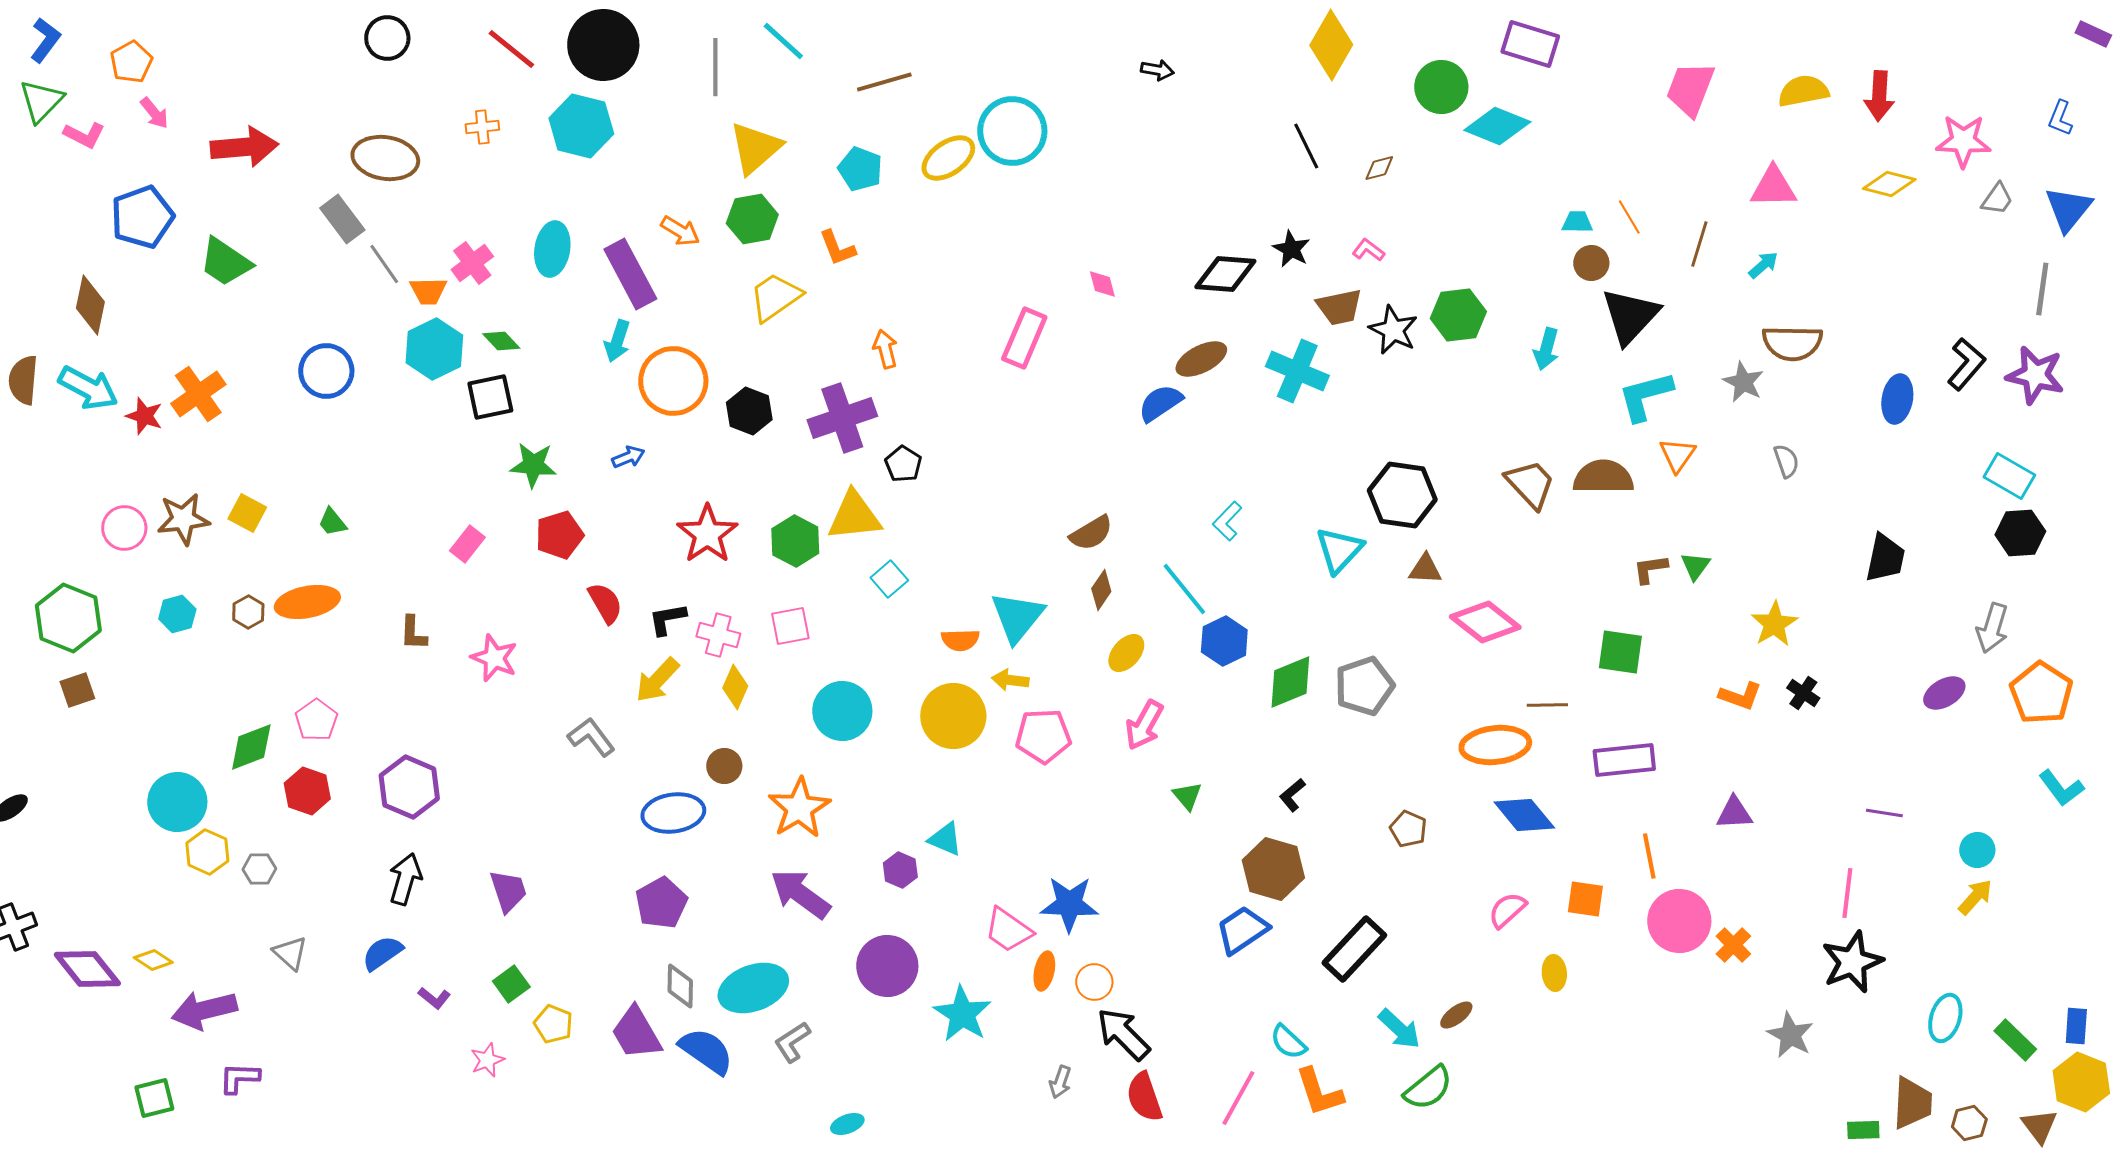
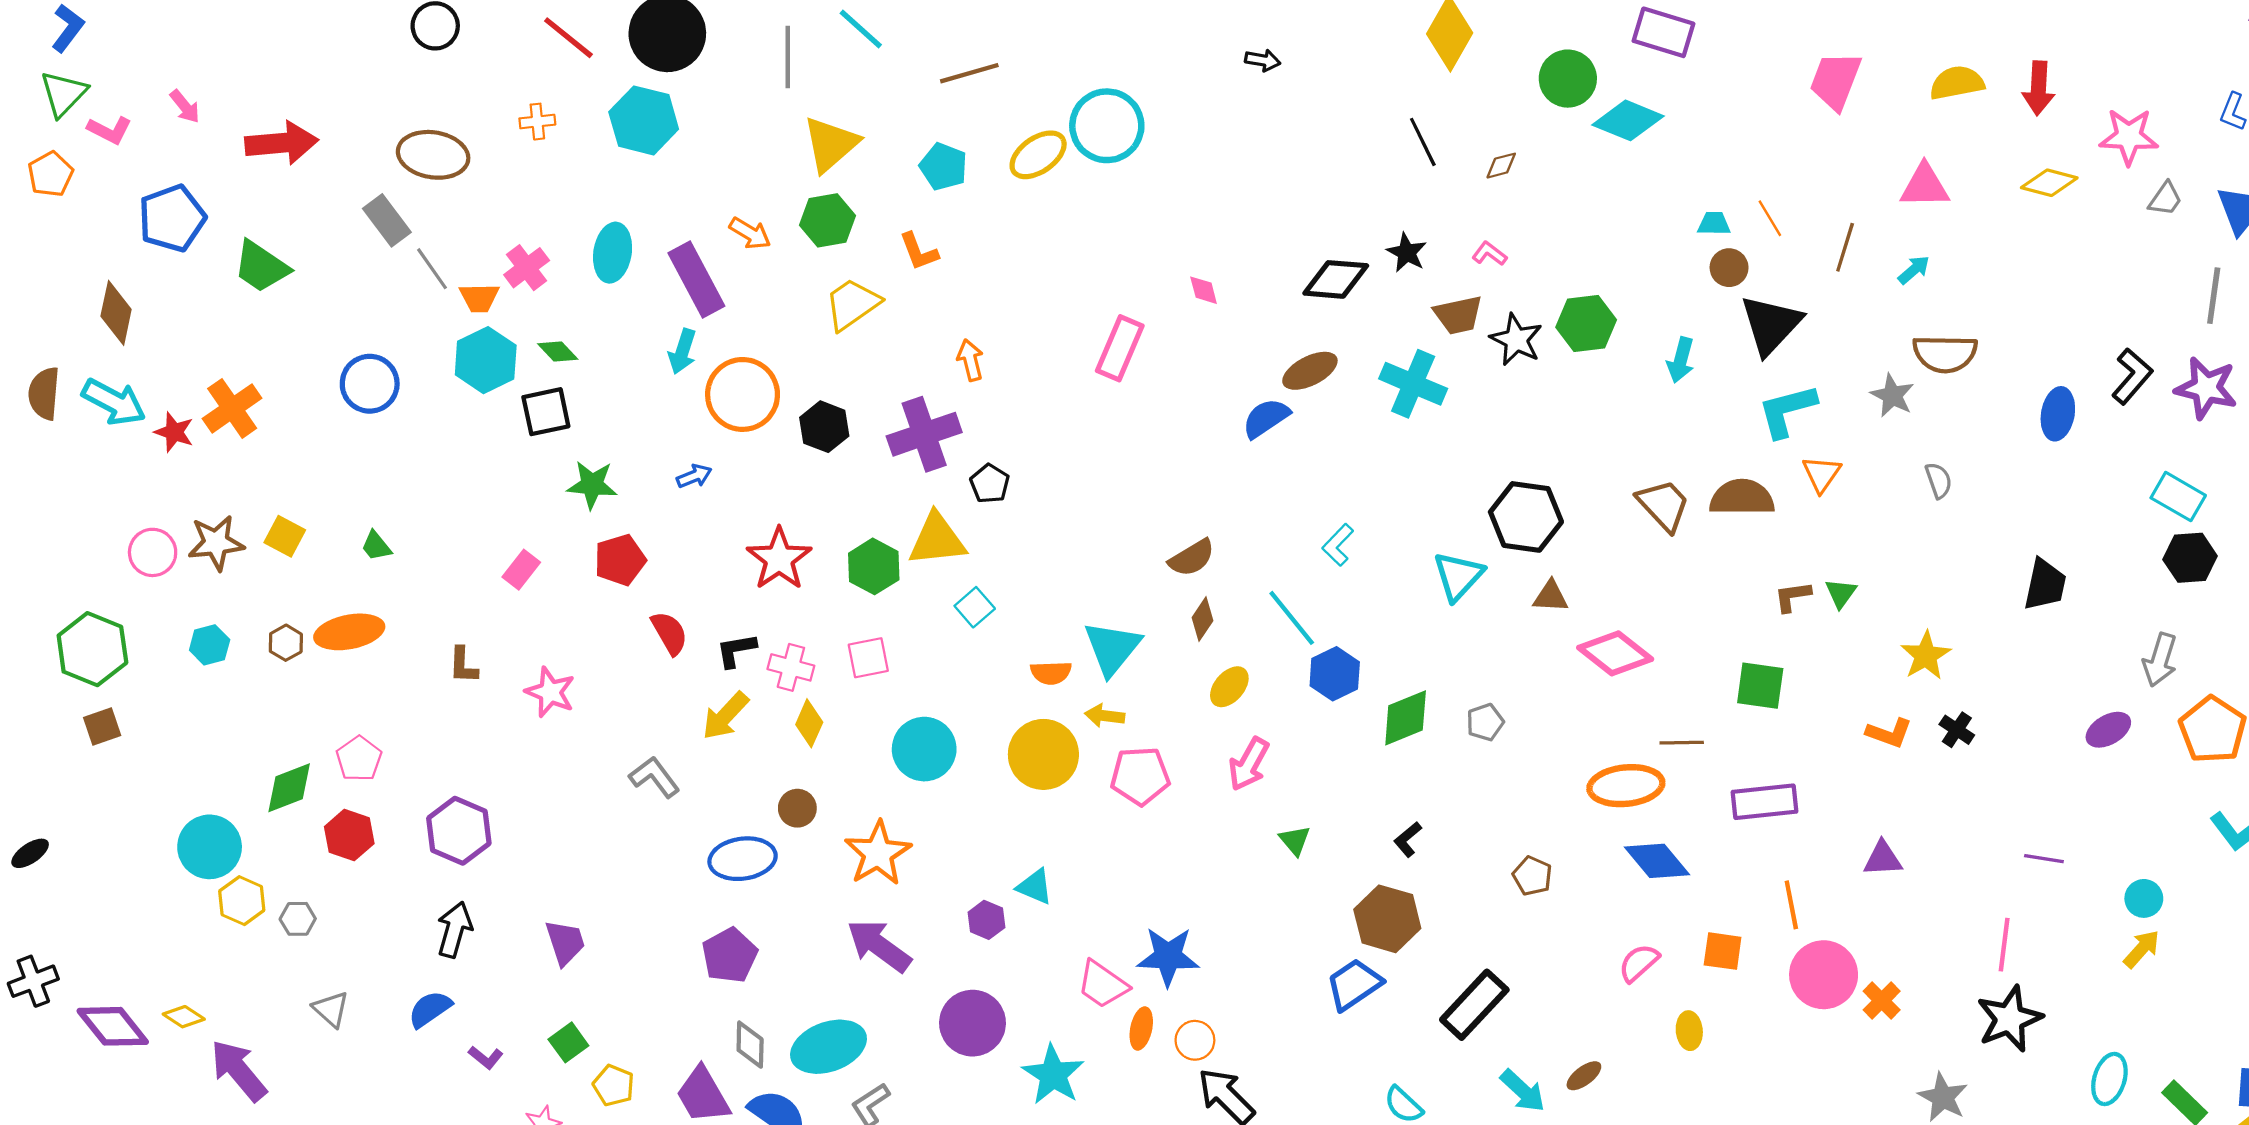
orange pentagon: (131, 62) -> (51, 174), moved
gray pentagon: (1364, 686) -> (1485, 722), size x0.6
purple arrow: (204, 1010) -> (239, 1070), turned 64

